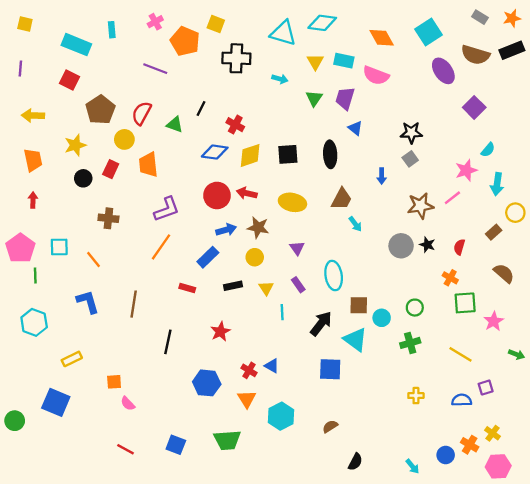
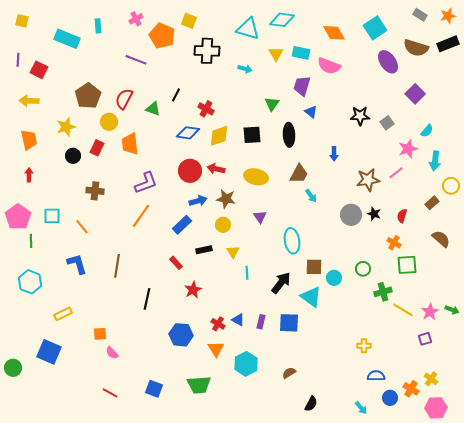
red square: (70, 80) -> (39, 70), moved
green triangle: (314, 98) -> (272, 104), moved
gray square: (410, 159) -> (387, 123), moved
purple rectangle: (298, 285) -> (261, 322), moved, turned 48
red rectangle: (187, 288) -> (176, 263), moved, turned 32
pink star: (494, 321) -> (430, 312), moved
green cross: (410, 343) -> (383, 292), moved
blue semicircle: (462, 400) -> (376, 376), moved

